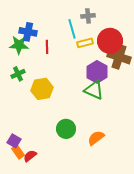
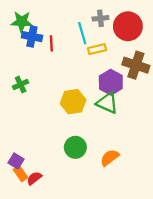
red circle: (110, 41) -> (128, 26), moved
green star: (19, 45) -> (22, 22), moved
red line: (47, 47) -> (51, 43), moved
yellow hexagon: (42, 89) -> (73, 102), moved

